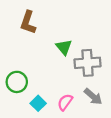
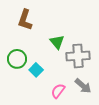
green circle: (17, 82) -> (17, 59), moved
cyan square: (38, 103) -> (36, 70), moved

